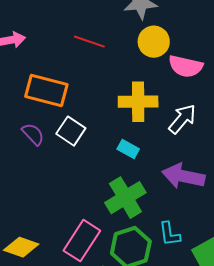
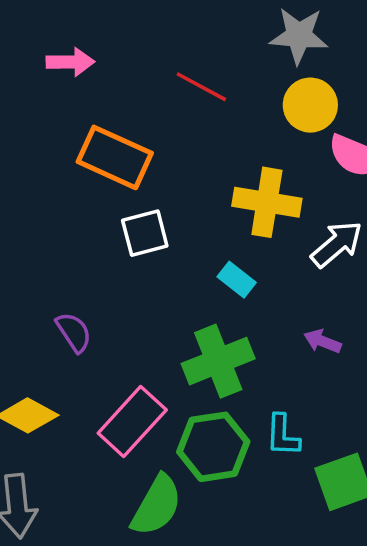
white square: (71, 131) -> (145, 233), turned 32
purple semicircle: (33, 134) -> (74, 332), moved
purple arrow: (183, 176) -> (322, 341), size x0.5

